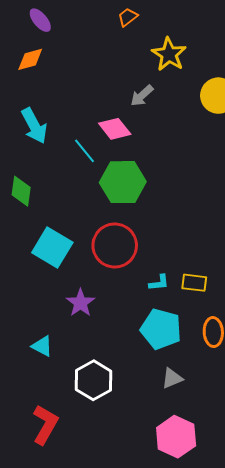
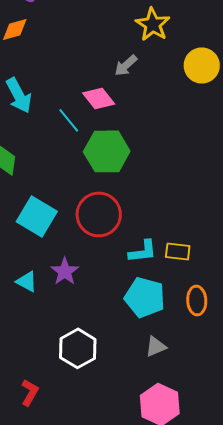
cyan L-shape: (159, 283) -> (143, 251), size x1.4
cyan triangle: (42, 346) -> (27, 281), moved
red L-shape: (45, 425) -> (30, 392), size x0.7

